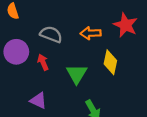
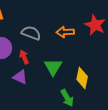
yellow diamond: (110, 62) -> (82, 78), moved
purple triangle: (38, 101) -> (20, 77), moved

